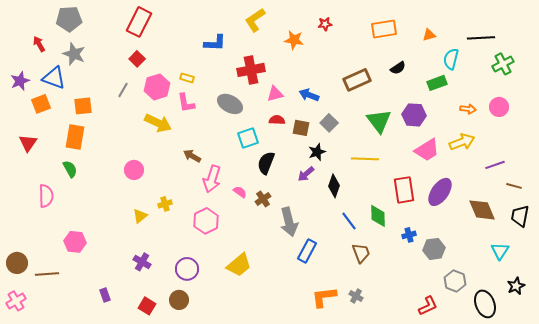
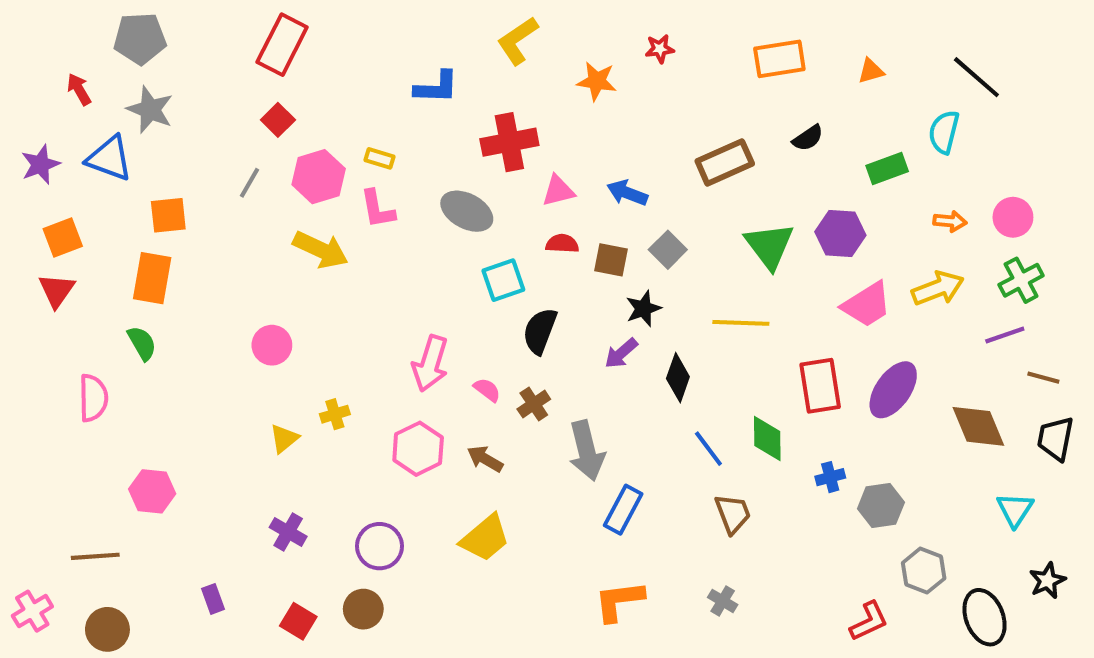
black line: (481, 38) -> (976, 77), turned 44
cyan semicircle: (451, 59) -> (944, 132), moved
green cross: (503, 64) -> (1021, 280), moved
orange square: (41, 104) -> (63, 238), moved
brown arrow: (192, 156) -> (485, 459), moved
brown circle: (17, 263) -> (107, 629), moved
orange L-shape: (324, 297) -> (619, 601), moved

